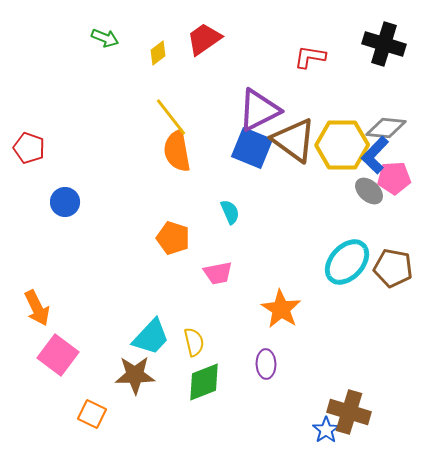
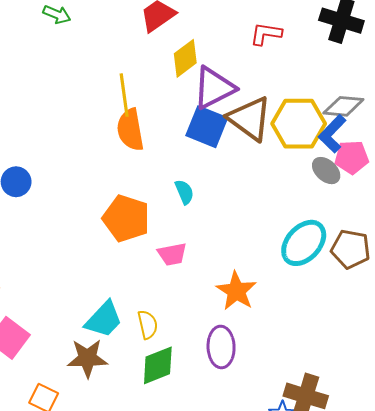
yellow diamond: (158, 53) -> (185, 58), moved, size x1.5
yellow line: (171, 117) -> (124, 95), turned 30
orange pentagon: (173, 238) -> (126, 218), size x1.4
purple ellipse: (266, 364) -> (221, 347), size x1.4

